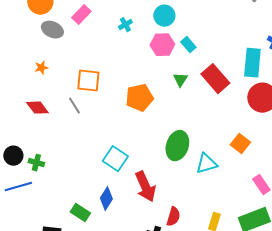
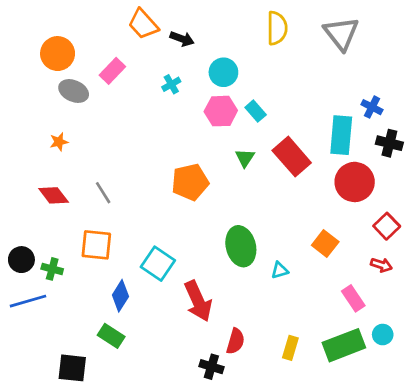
orange square: (88, 81) -> (96, 245), moved
green ellipse: (177, 146) -> (241, 246), turned -32
cyan triangle: (206, 164) -> (280, 270), size x0.6
blue diamond: (106, 199) -> (120, 296), moved

